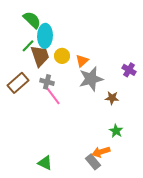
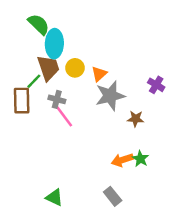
green line: (28, 46) -> (34, 81), moved
brown rectangle: (18, 83) -> (22, 101), turned -50
orange arrow: (101, 152) -> (122, 160), moved

